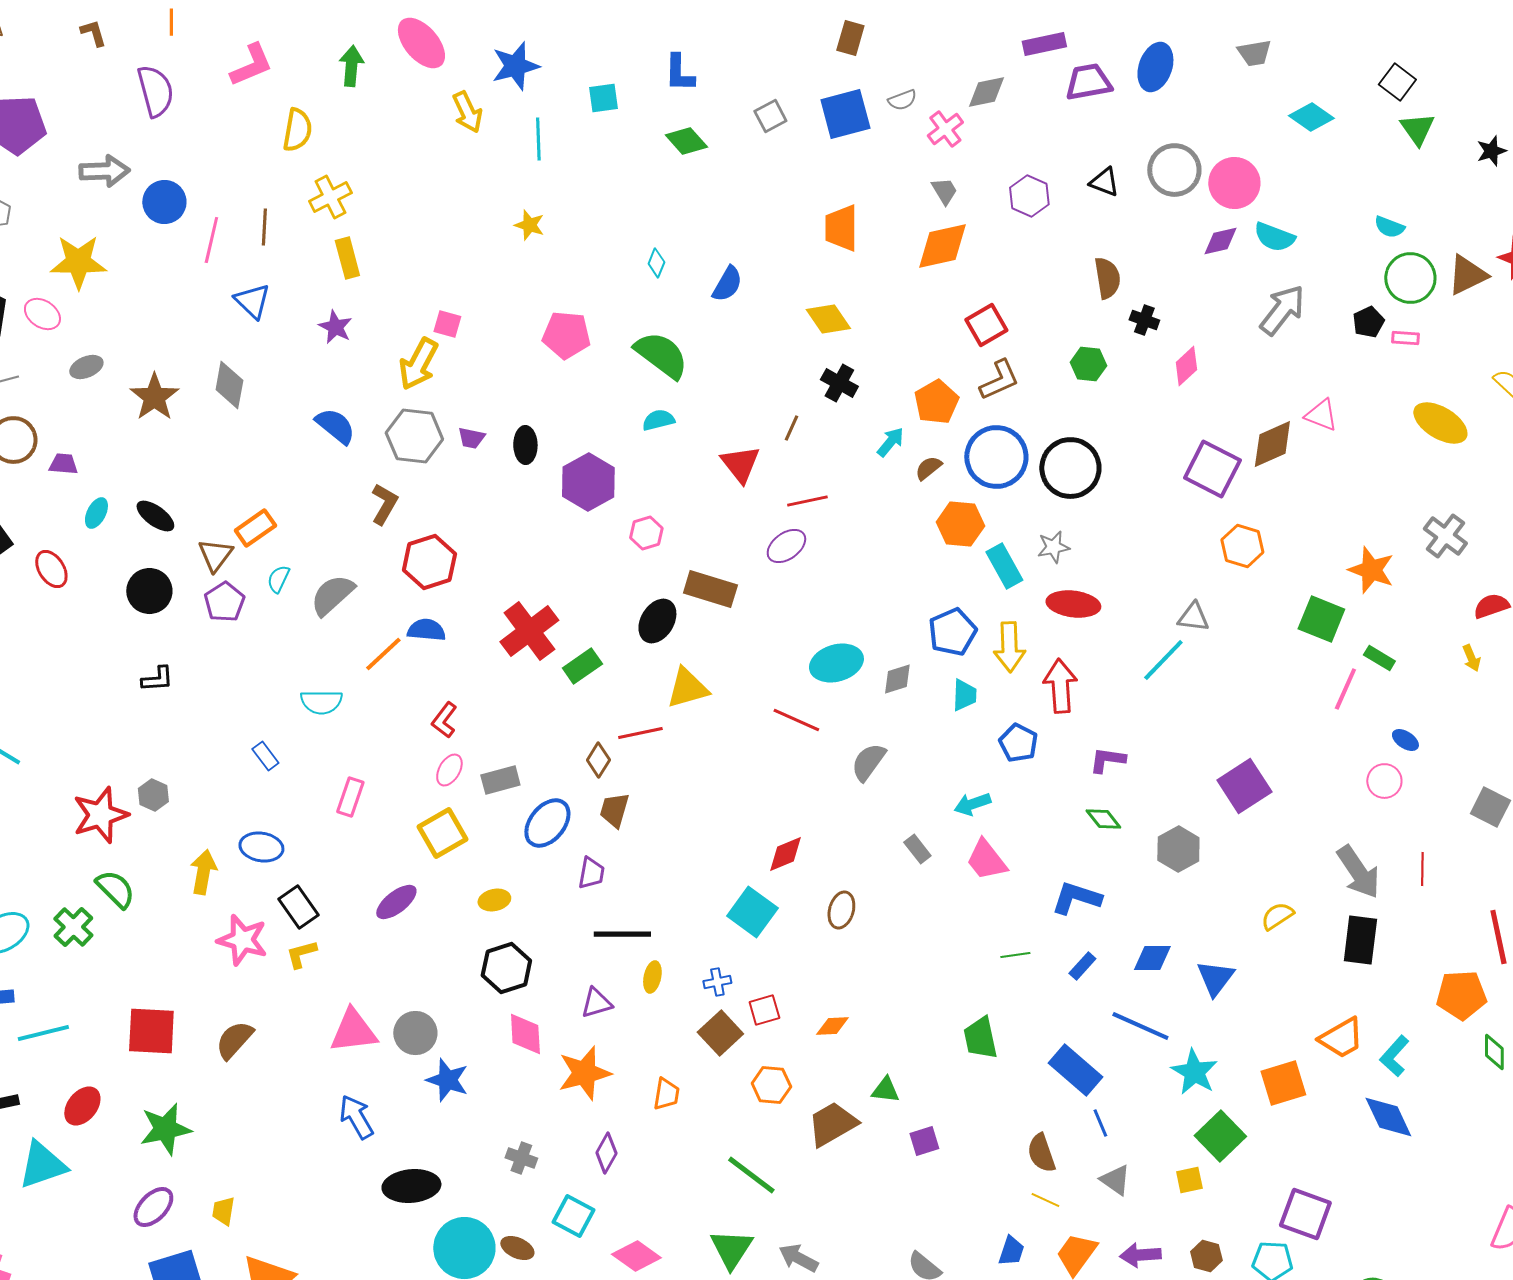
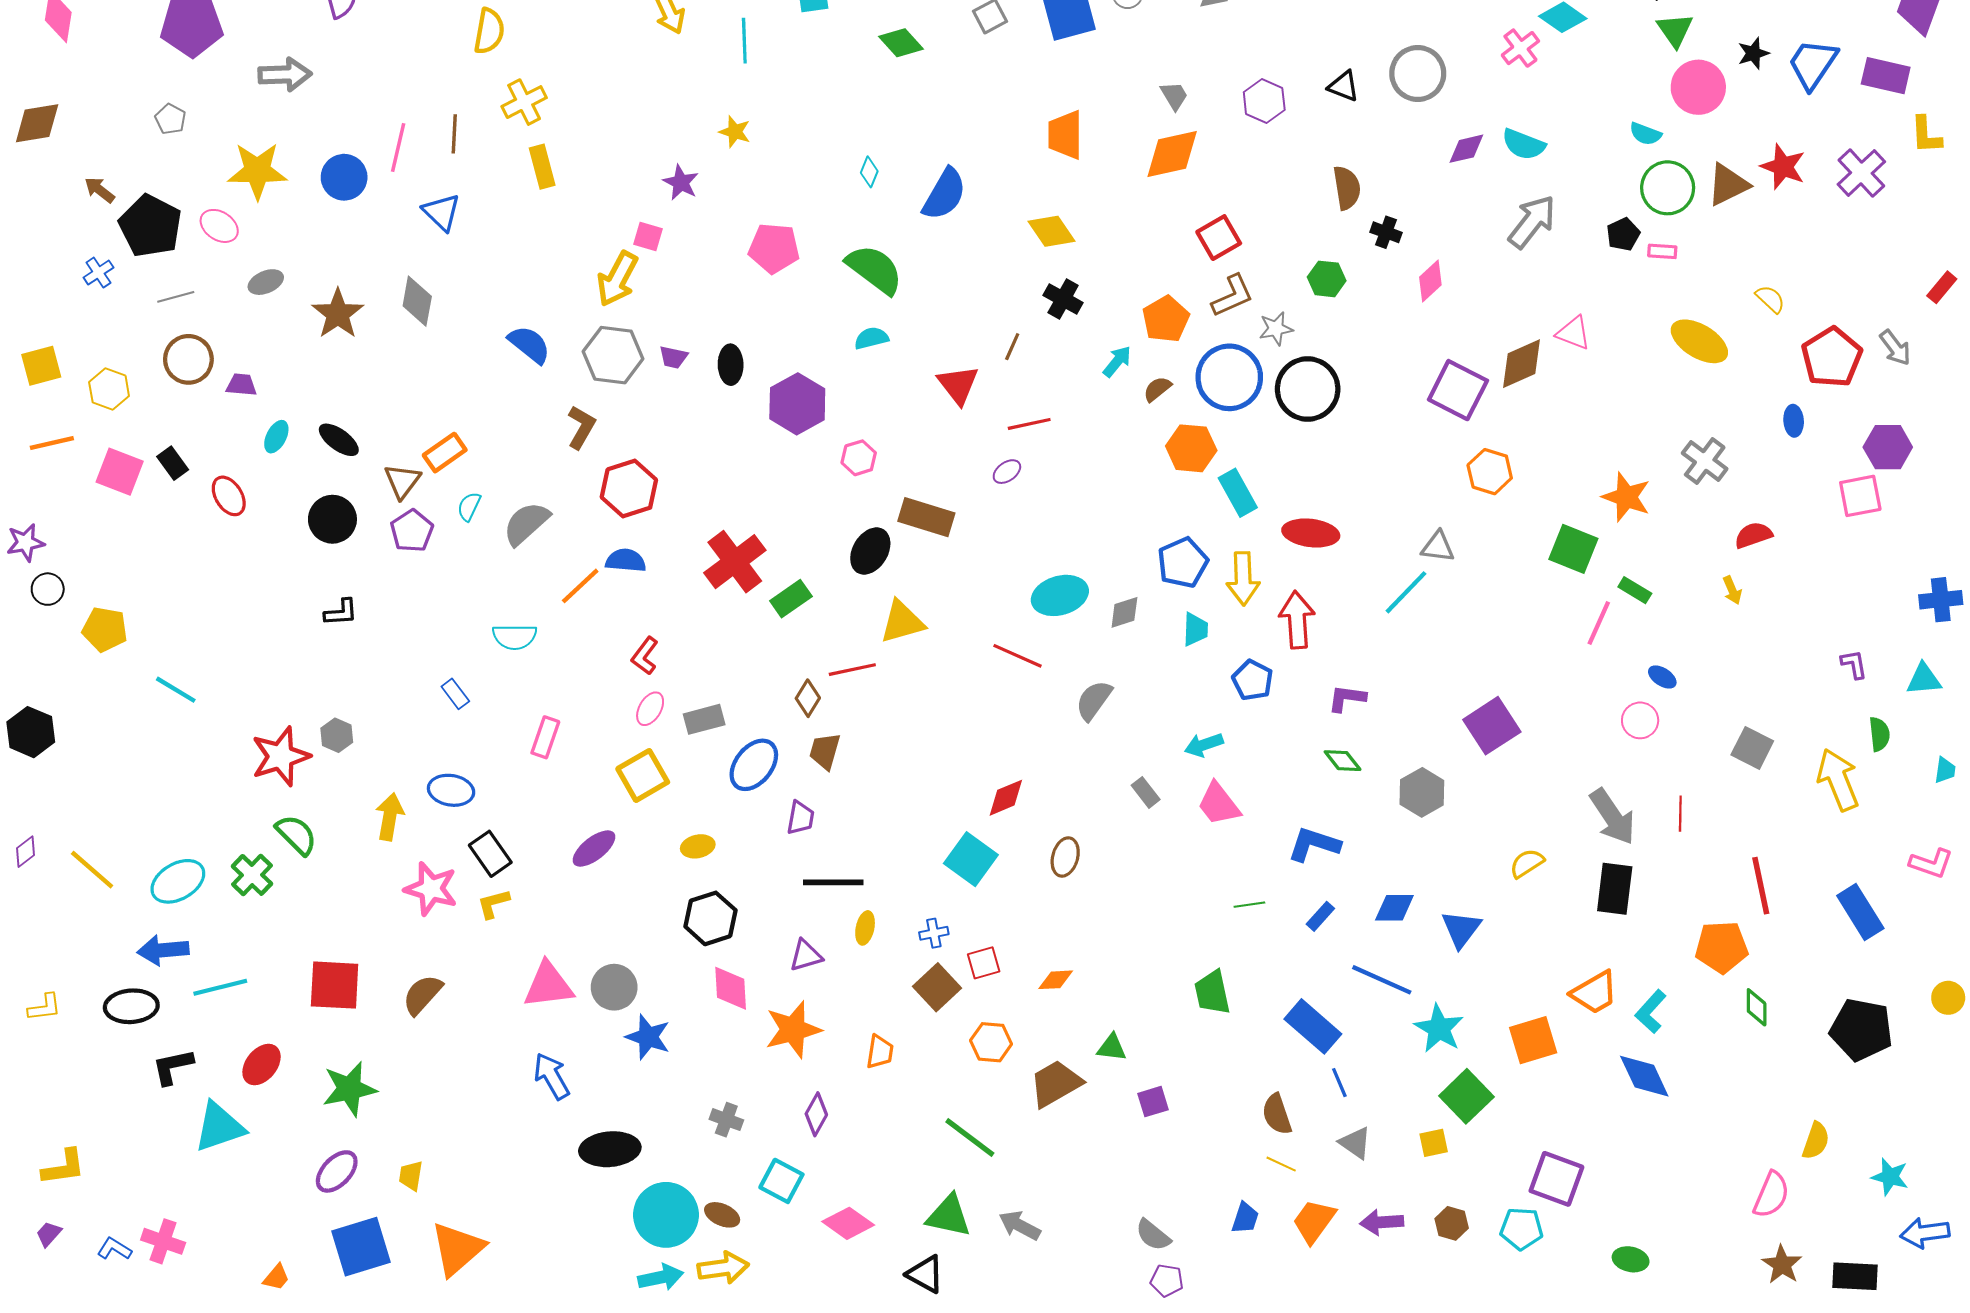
pink cross: (945, 129) -> (1520, 48), moved
pink circle: (1234, 183) -> (1698, 87), moved
blue circle: (164, 202) -> (344, 177), moved
blue semicircle: (727, 284) -> (944, 194), size x1.4
purple star: (335, 327) -> (681, 183), moved
purple ellipse: (786, 546) -> (1007, 472), size x0.7
gray star: (1053, 547) -> (1276, 329), moved
green triangle: (731, 1249) -> (949, 1216), turned -51

